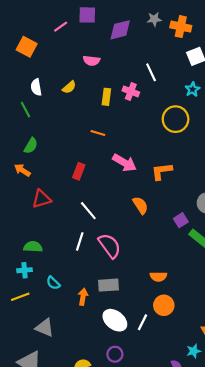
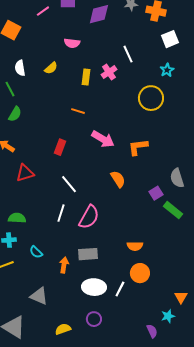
pink cross: (131, 91) -> (109, 72), turned 35
green semicircle: (31, 146) -> (15, 114), moved
pink semicircle: (110, 246) -> (89, 217), turned 65
white ellipse: (115, 320) -> (94, 287), turned -35
gray triangle: (45, 328) -> (39, 296), moved

